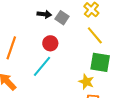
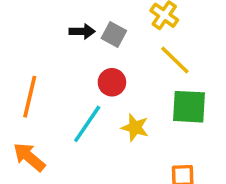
red circle: (50, 43) -> (112, 82), moved
yellow star: (86, 82) -> (135, 128), moved

